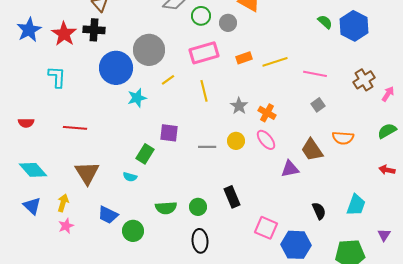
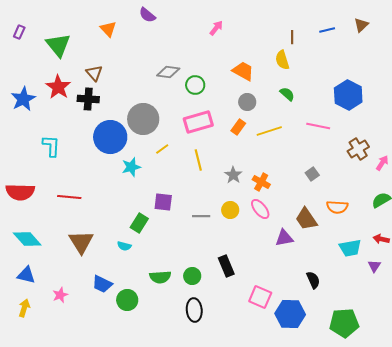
green semicircle: (325, 22) -> (287, 94), moved
gray circle: (228, 23) -> (247, 102), moved
red star: (64, 34) -> (58, 87), moved
orange rectangle: (244, 58) -> (238, 127), turned -35
pink line: (315, 74) -> (318, 126), moved
red semicircle: (26, 123) -> (20, 192), size x1.8
yellow arrow: (63, 203) -> (24, 308), moved
cyan trapezoid: (356, 205) -> (350, 248), moved, turned 60
blue triangle: (32, 206) -> (26, 275), turned -30
purple triangle: (384, 235) -> (374, 266), moved

